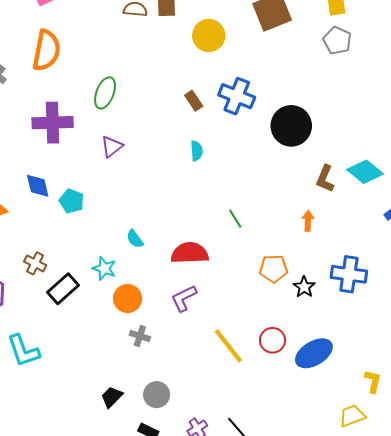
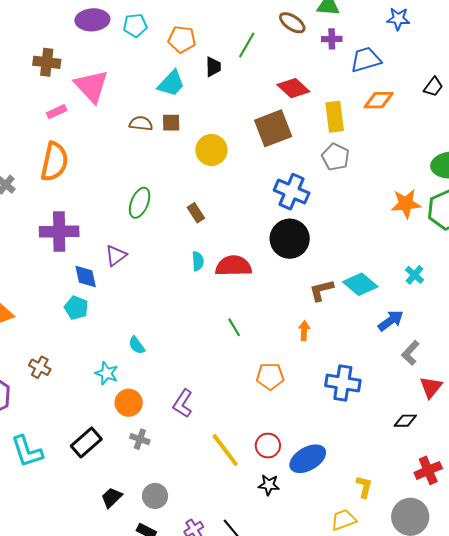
green ellipse: (105, 93) -> (140, 203), moved
blue cross: (237, 96) -> (292, 192), moved
brown L-shape: (325, 179) -> (321, 290), turned 52
blue diamond: (38, 186) -> (86, 277), moved
red semicircle: (190, 253) -> (233, 266), moved
black star: (304, 287) -> (269, 485), moved, turned -30
black rectangle: (63, 289) -> (86, 443), moved
purple L-shape: (184, 298) -> (183, 403), turned -32

